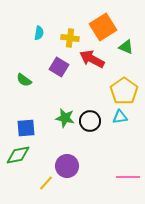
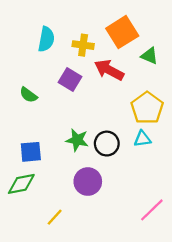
cyan semicircle: (39, 33) -> (46, 39), size x1.5
purple circle: (67, 166) -> (88, 182), moved
pink line: (128, 177) -> (152, 210), turned -45

